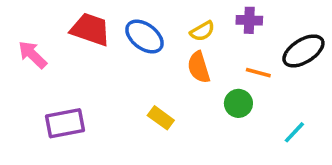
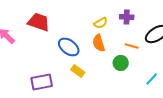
blue ellipse: (145, 37) -> (69, 47), moved
purple rectangle: (65, 123) -> (42, 82), moved

